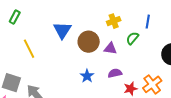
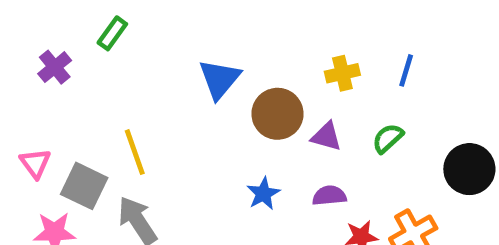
blue line: (148, 22) -> (406, 70), moved
green semicircle: (132, 38) -> (388, 138), moved
yellow line: (29, 49) -> (135, 152), moved

